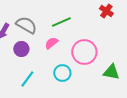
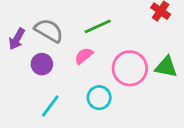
green triangle: (111, 72) -> (166, 67), moved

